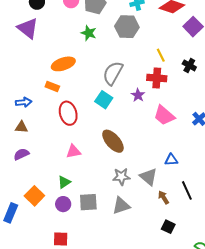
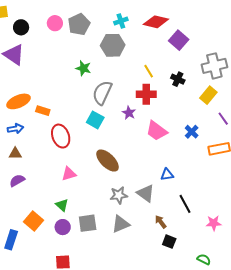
green star: (89, 33) -> (83, 68), moved
orange ellipse: (63, 64) -> (18, 101), moved
green triangle: (64, 182) -> (62, 205), turned -40
brown arrow: (164, 197) -> (161, 222), moved

